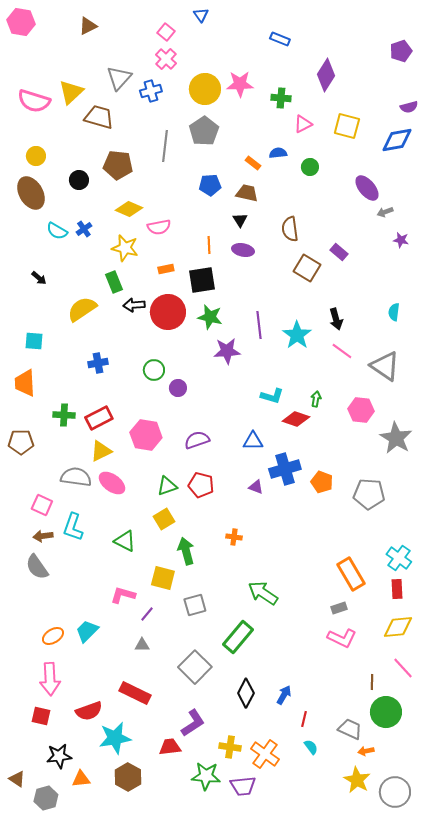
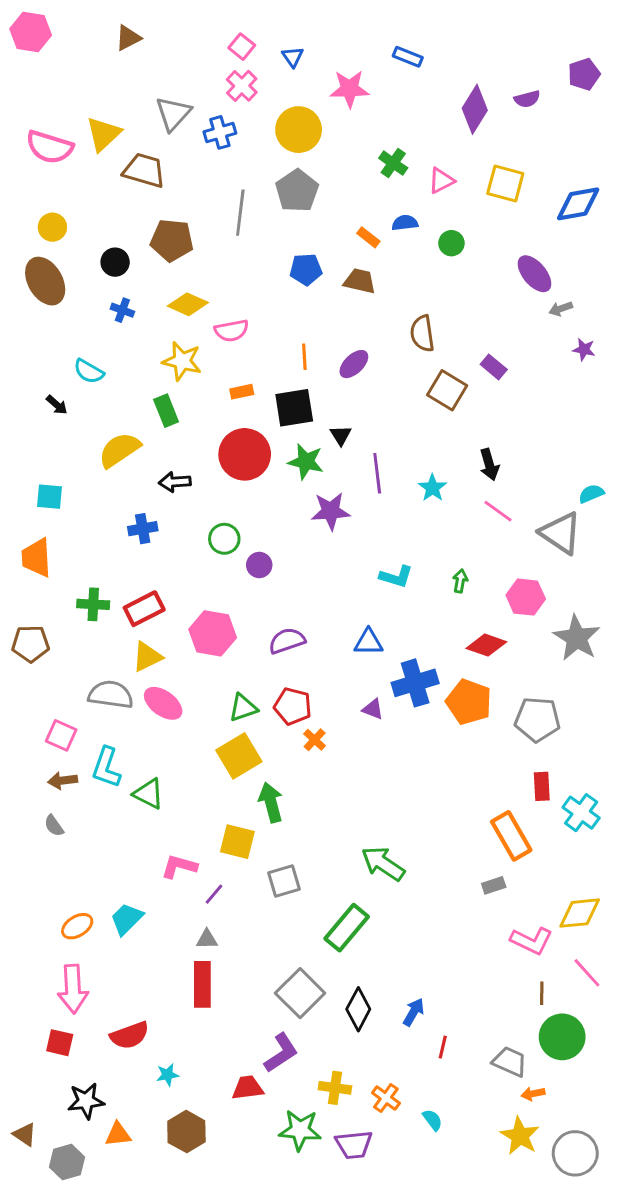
blue triangle: (201, 15) -> (293, 57), moved
pink star: (240, 84) -> (350, 89), moved
green cross: (281, 98) -> (393, 163), moved, turned 30
purple semicircle: (409, 107) -> (527, 99), moved
black triangle: (240, 220) -> (341, 435), moved
blue cross: (84, 229) -> (122, 310), moved, turned -35
cyan semicircle: (57, 231) -> (89, 371), moved
purple ellipse: (243, 250) -> (354, 364), turned -55
black arrow: (134, 305) -> (175, 482), moved
cyan semicircle: (394, 312) -> (591, 494), moved, turned 60
cyan star: (297, 335) -> (433, 488), size x0.7
red diamond: (296, 419) -> (486, 645), moved
orange pentagon: (322, 482) -> (469, 702), size x1.4
yellow square: (164, 519) -> (239, 756), size x1.4
orange cross: (234, 537) -> (315, 740), moved, turned 35
green triangle: (125, 541) -> (149, 794), moved
gray semicircle: (37, 567) -> (54, 826), size x0.6
red rectangle: (397, 589) -> (542, 786), moved
pink L-shape: (342, 638) -> (532, 941), moved
gray square: (195, 667) -> (300, 993), moved
red rectangle: (135, 693) -> (202, 984), moved, turned 64
cyan star: (115, 738) -> (167, 1075), size x0.5
cyan semicircle: (311, 747) -> (433, 1120), moved
orange cross: (265, 754) -> (386, 1098), size x0.7

